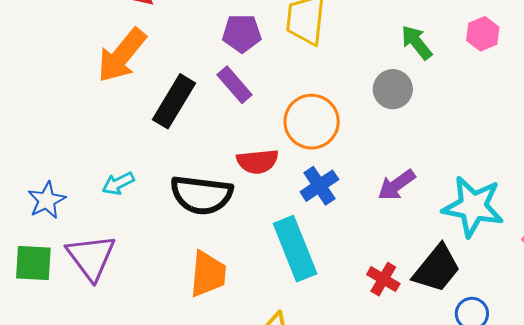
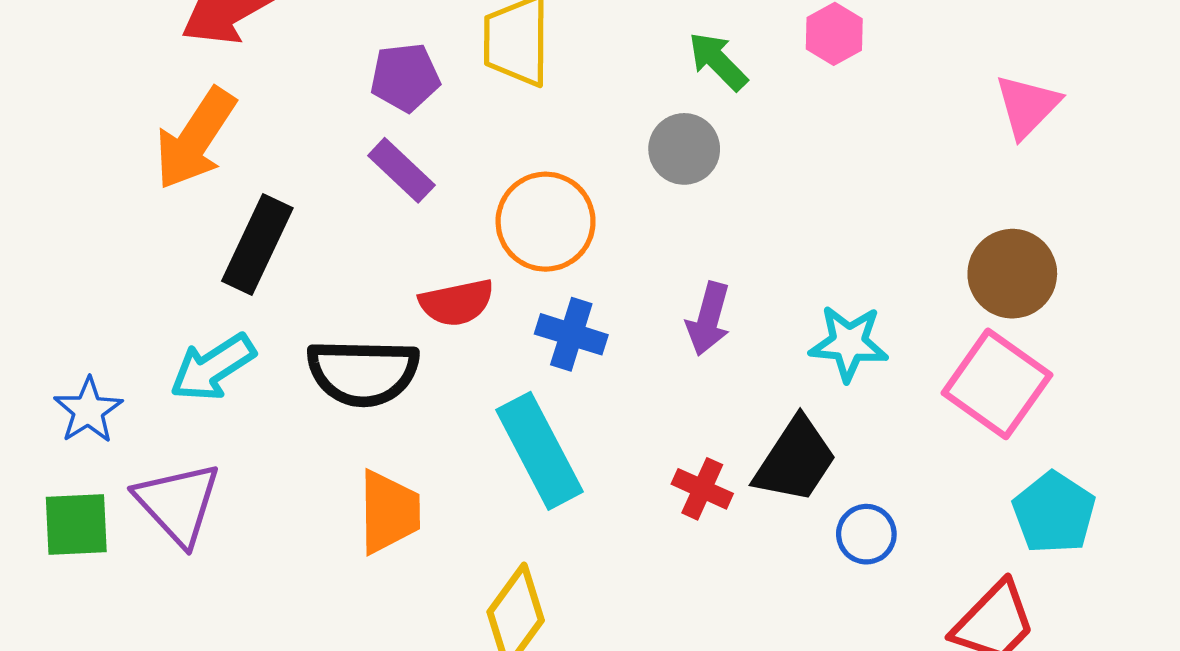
black rectangle: (174, 101) -> (257, 244), moved
cyan arrow: (118, 183) -> (213, 367), size x1.5
purple arrow: (397, 185) -> (708, 319), turned -33
blue cross: (319, 186) -> (571, 334), turned -33
cyan star: (473, 207) -> (849, 343), size x0.7

